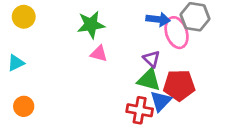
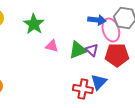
green star: (91, 25) -> (34, 24), moved, turned -30
green triangle: (149, 80) -> (78, 50), moved, turned -36
red pentagon: (179, 85) -> (117, 55), moved

